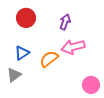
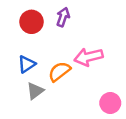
purple arrow: (65, 22) -> (63, 17), moved
gray triangle: (14, 75) -> (35, 91), moved

